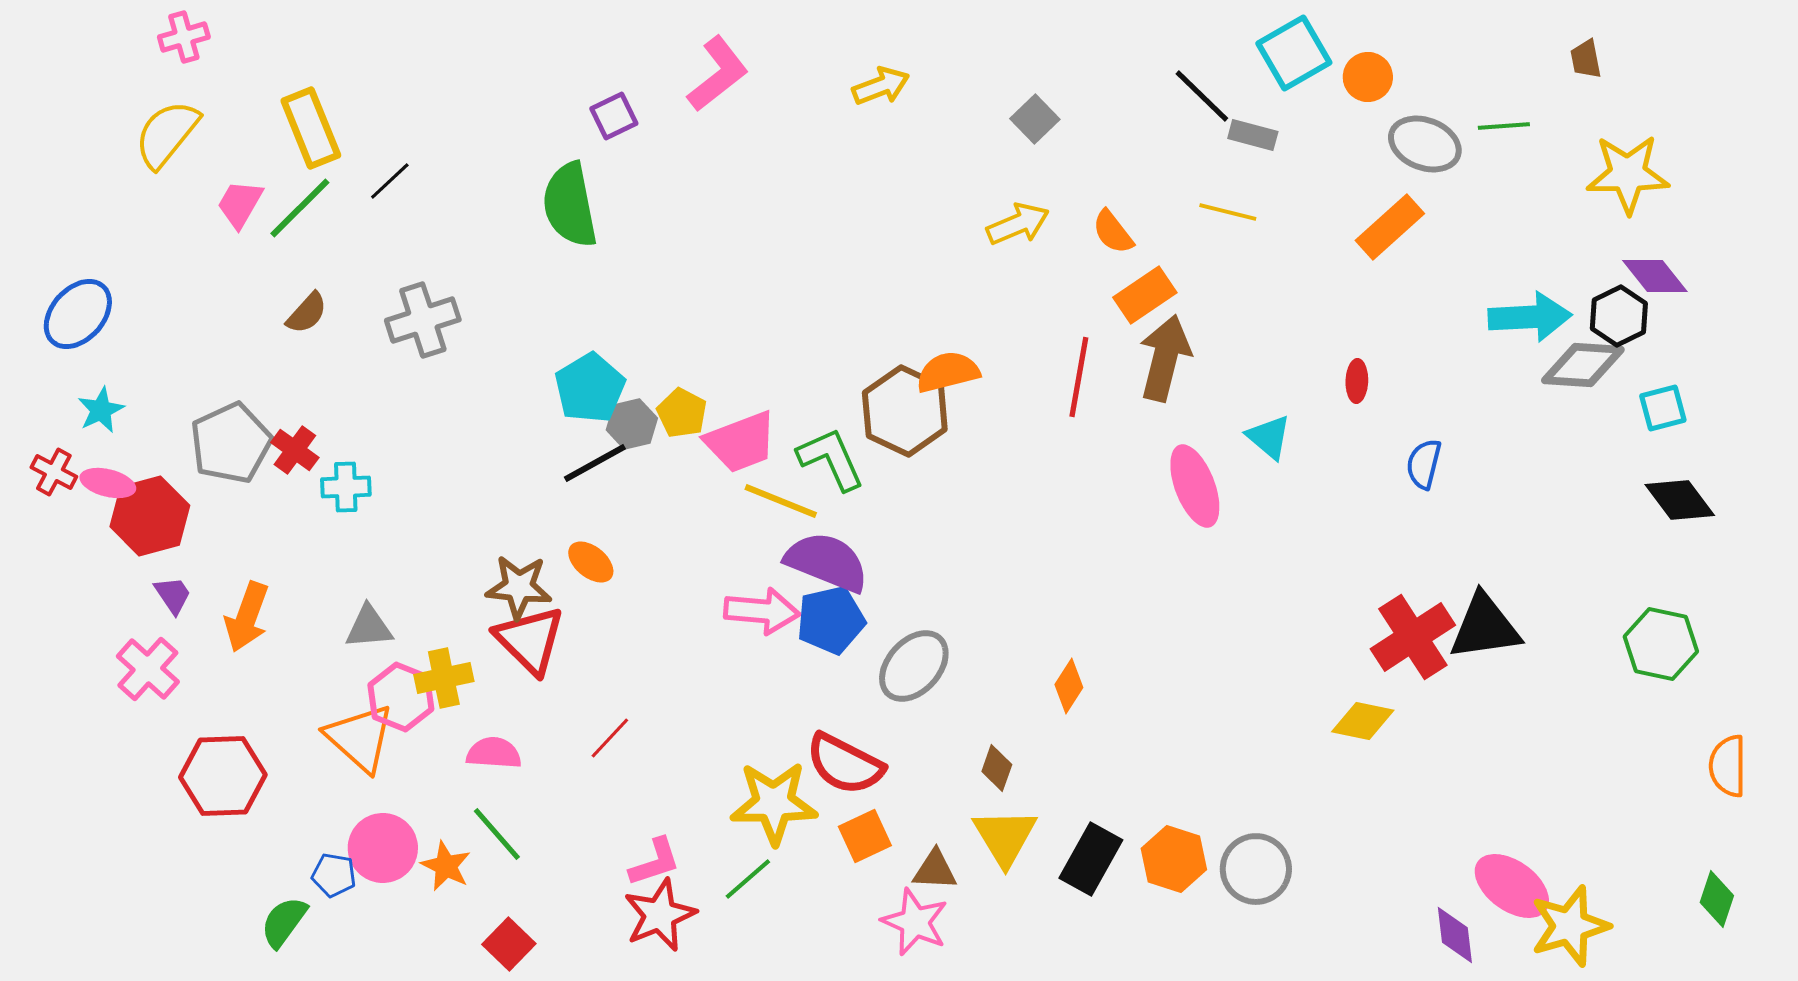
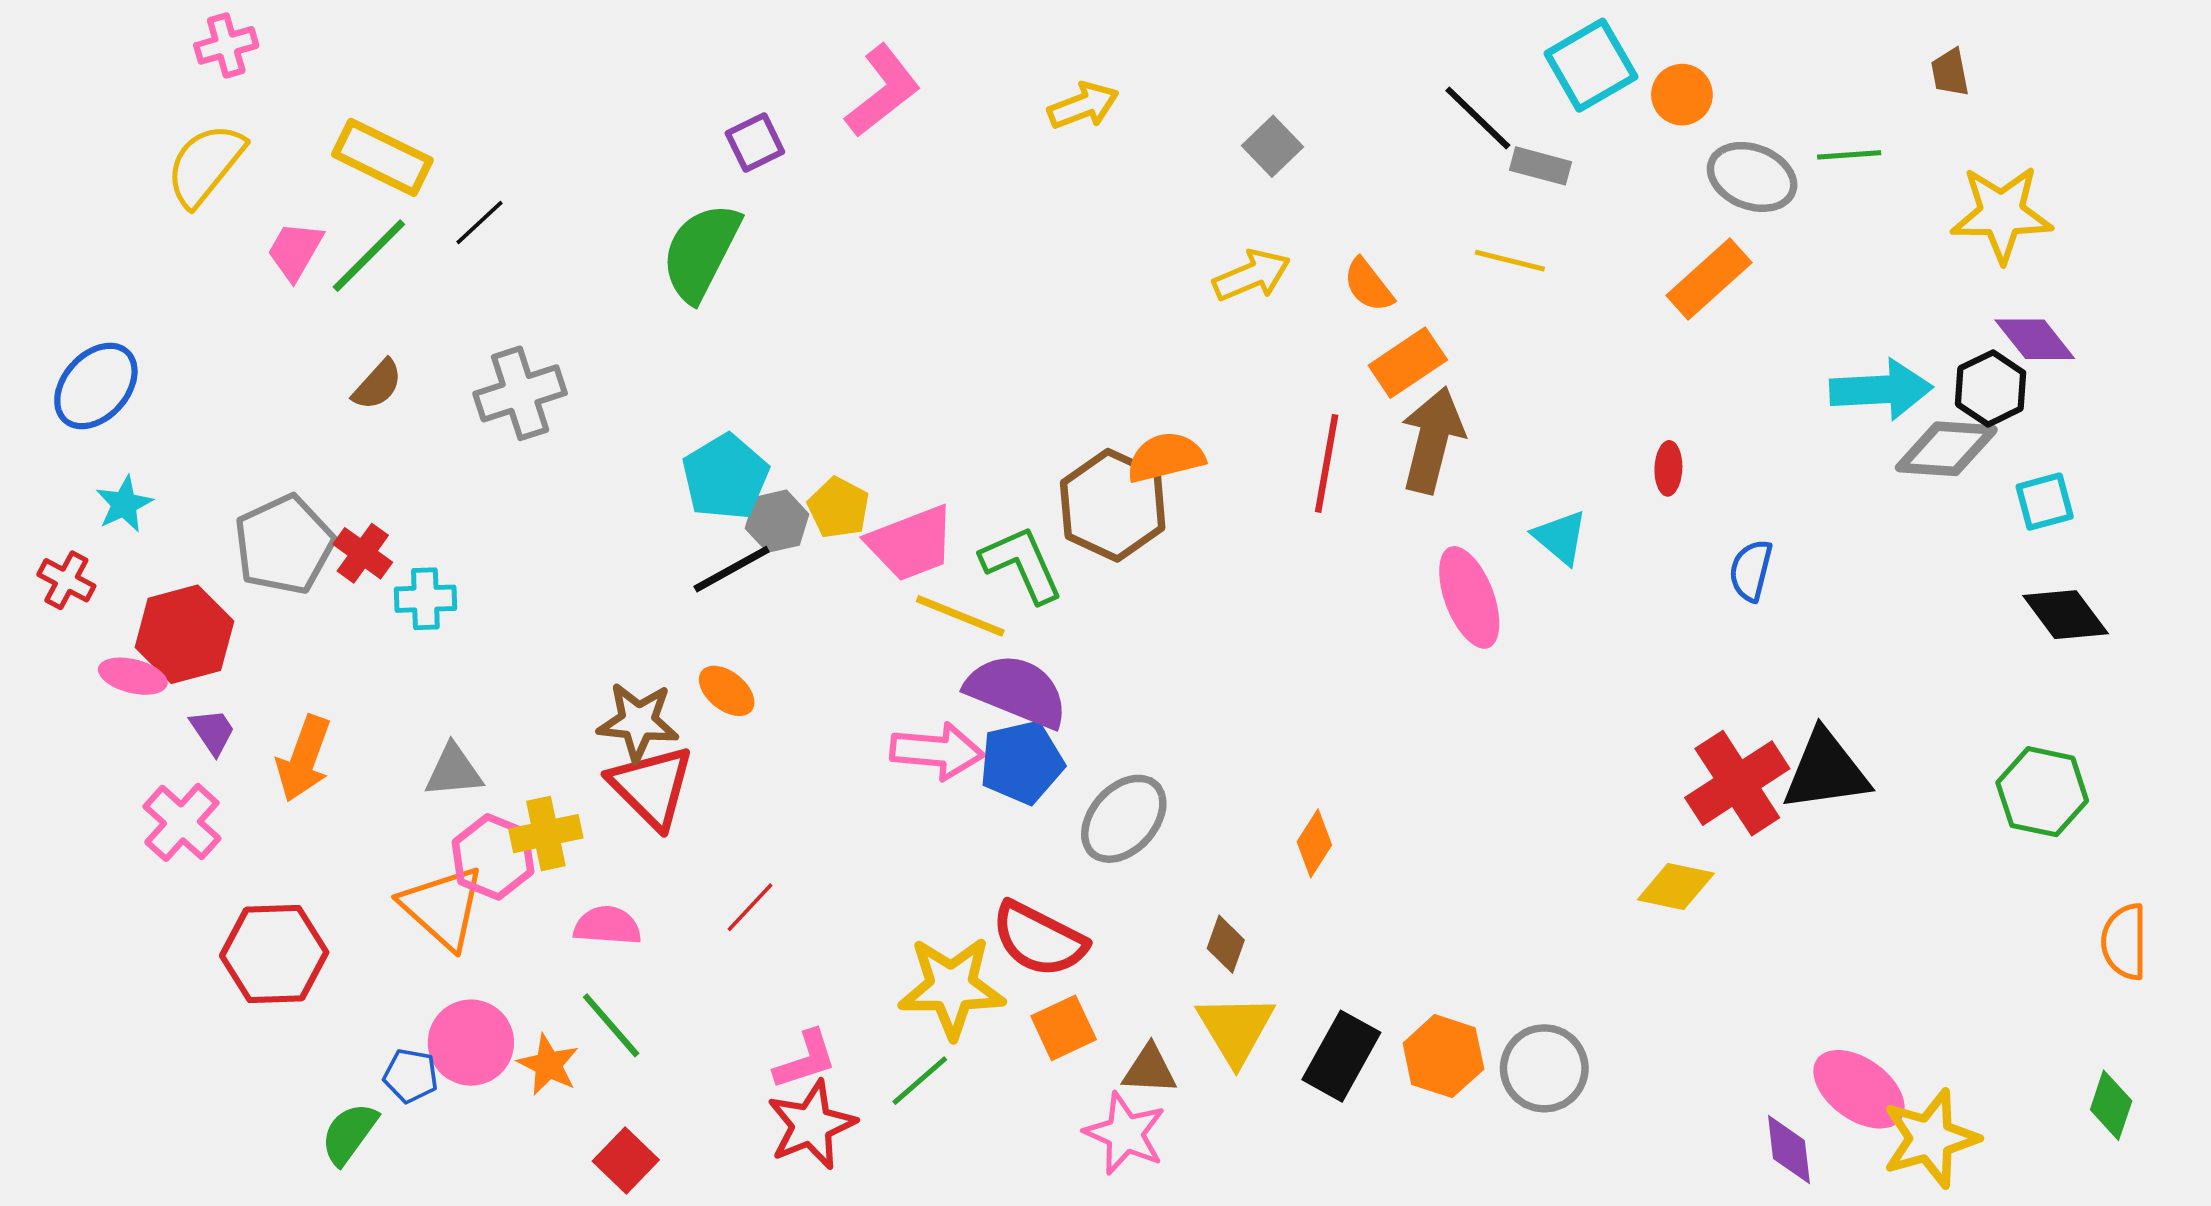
yellow rectangle: (311, 128) -> (382, 157), turned -42
green semicircle: (570, 205) -> (701, 252), turned 38
pink ellipse: (108, 483) -> (133, 676), moved

